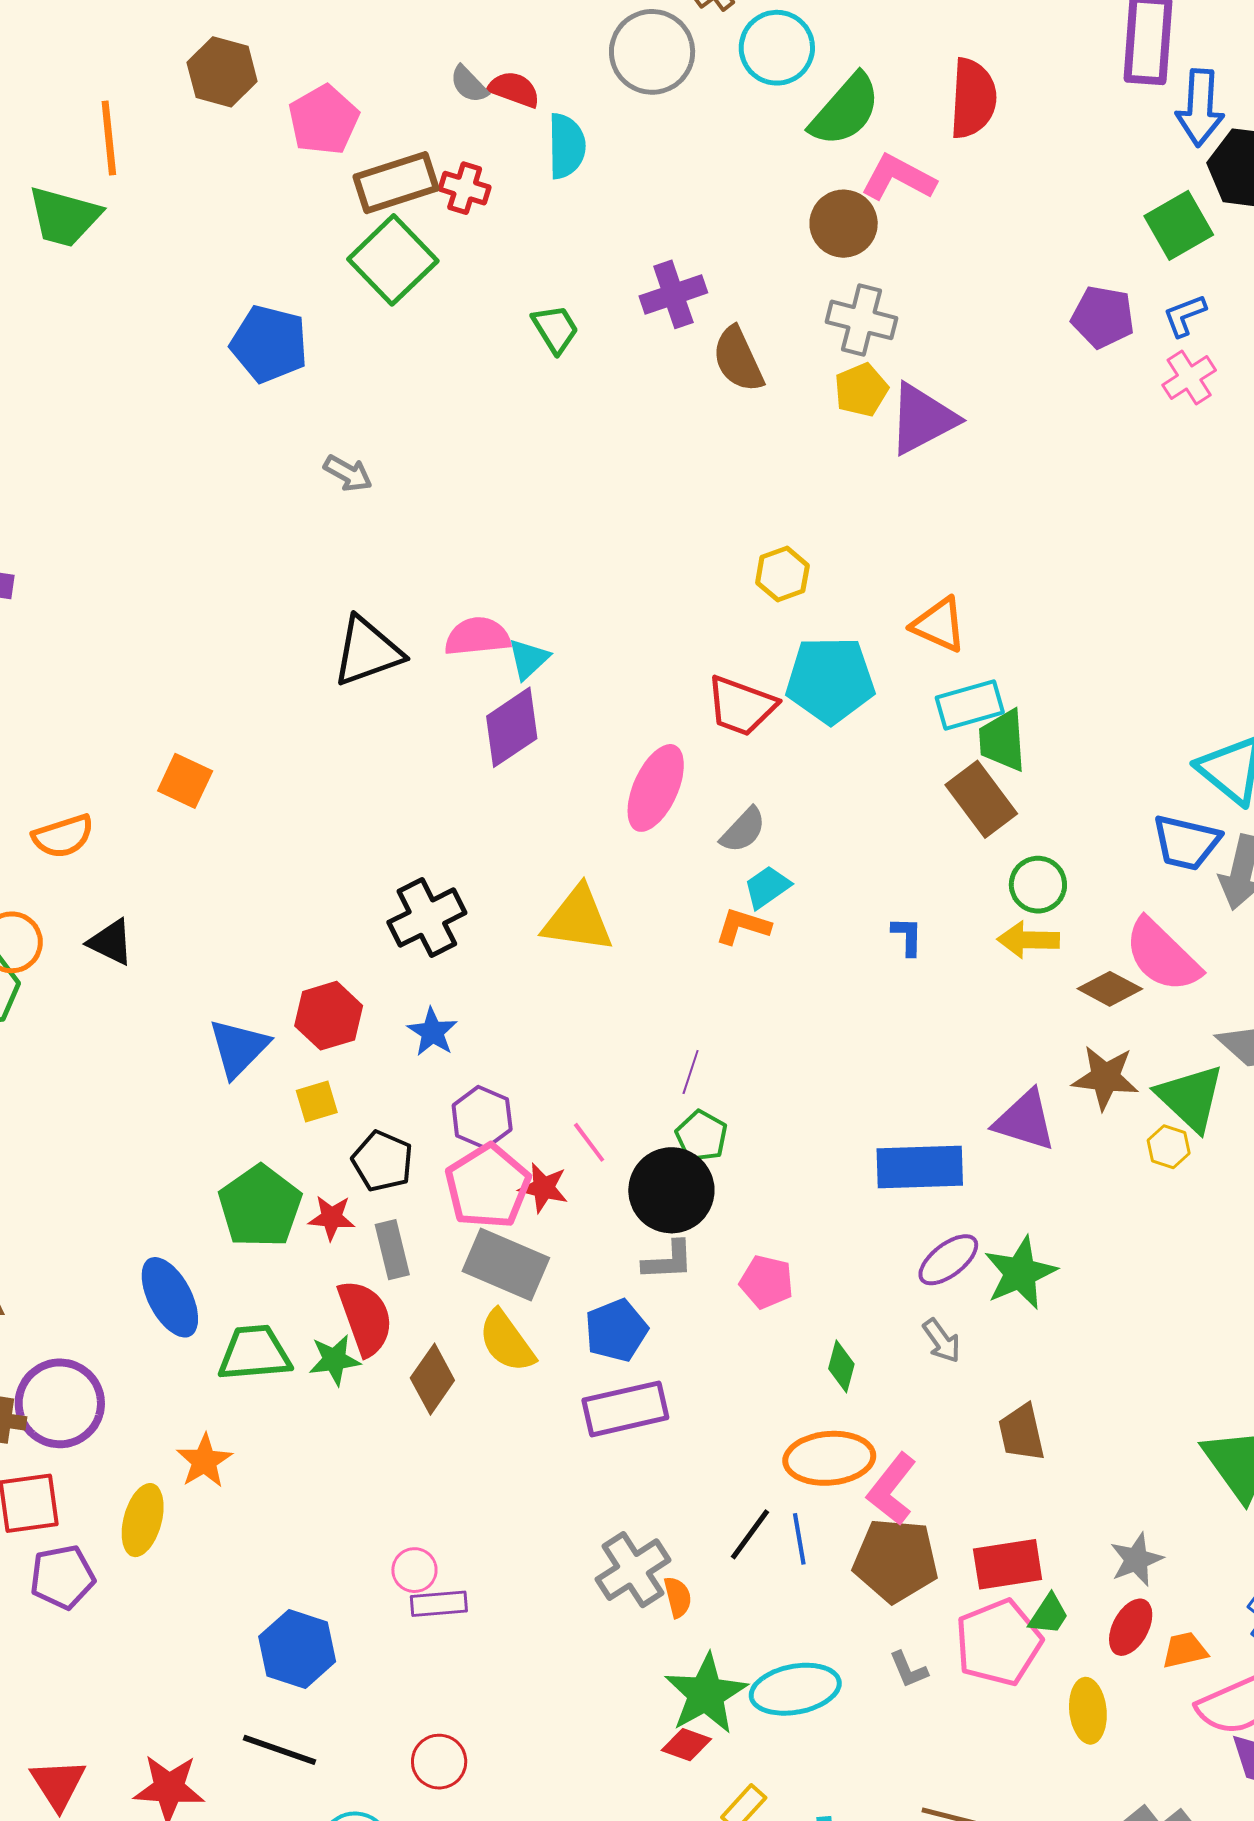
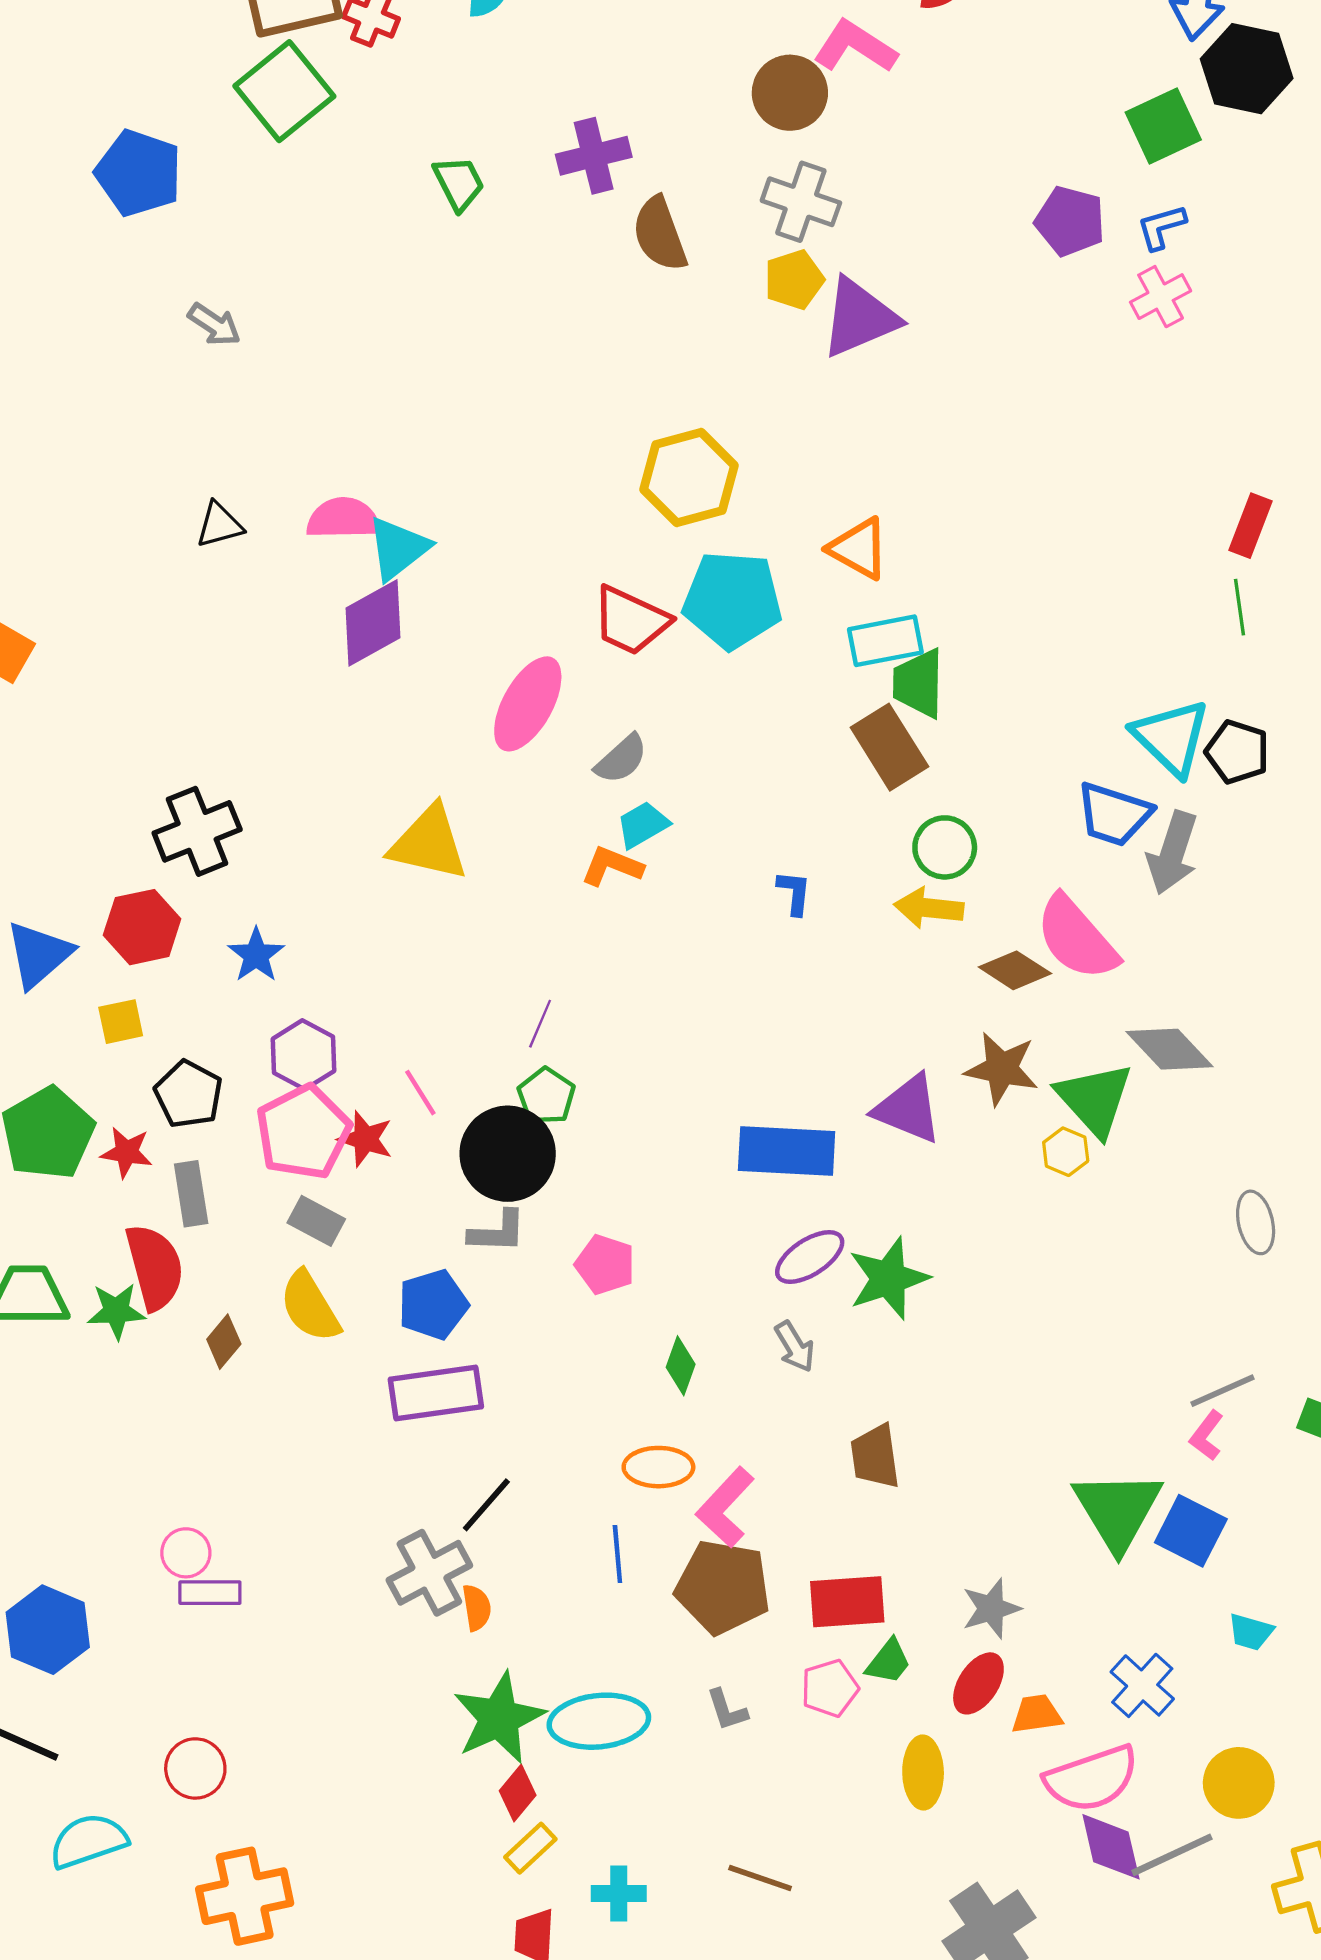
yellow hexagon: (782, 574) -> (689, 477), size x1.6
black triangle: (367, 651) -> (219, 525), size x0.6
cyan triangle: (528, 659) -> (398, 548), size x1.4
black cross: (427, 918) -> (197, 831), moved
gray rectangle: (506, 1265) -> (316, 1221), size x0.6
brown diamond: (432, 1379) -> (224, 1342), size x0.7
orange ellipse: (829, 1458) -> (658, 1467), size x0.7
black line: (750, 1534) -> (486, 1505), moved
pink pentagon: (998, 1643) -> (830, 1688), size x0.6
red diamond: (686, 1745) -> (518, 1793), moved, turned -75

